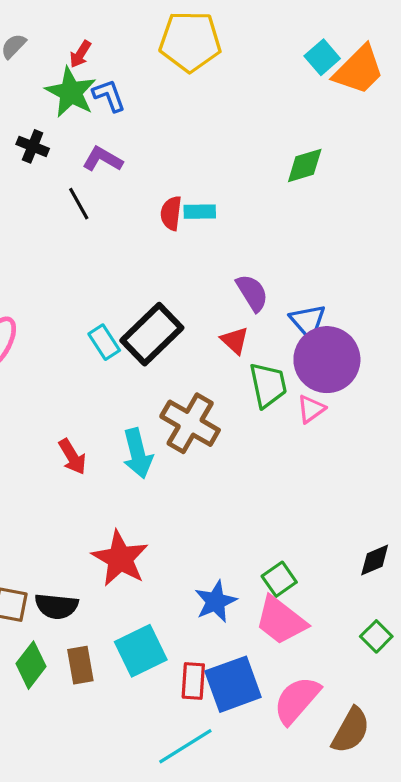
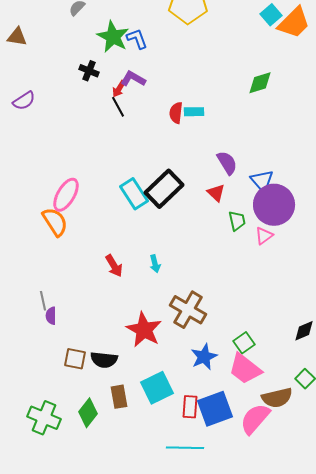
red arrow: (80, 54) -> (119, 89), moved
cyan rectangle: (104, 342) -> (134, 194), size x1.4
green trapezoid: (268, 385) -> (237, 221), size x0.7
brown cross: (190, 423) -> (188, 310), moved
cyan arrow: (138, 453) -> (155, 264), size x0.6
green diamond: (31, 665) -> (88, 413), moved
brown semicircle: (351, 730) -> (277, 398), moved, turned 48
cyan line: (185, 746) -> (185, 448), turned 33

